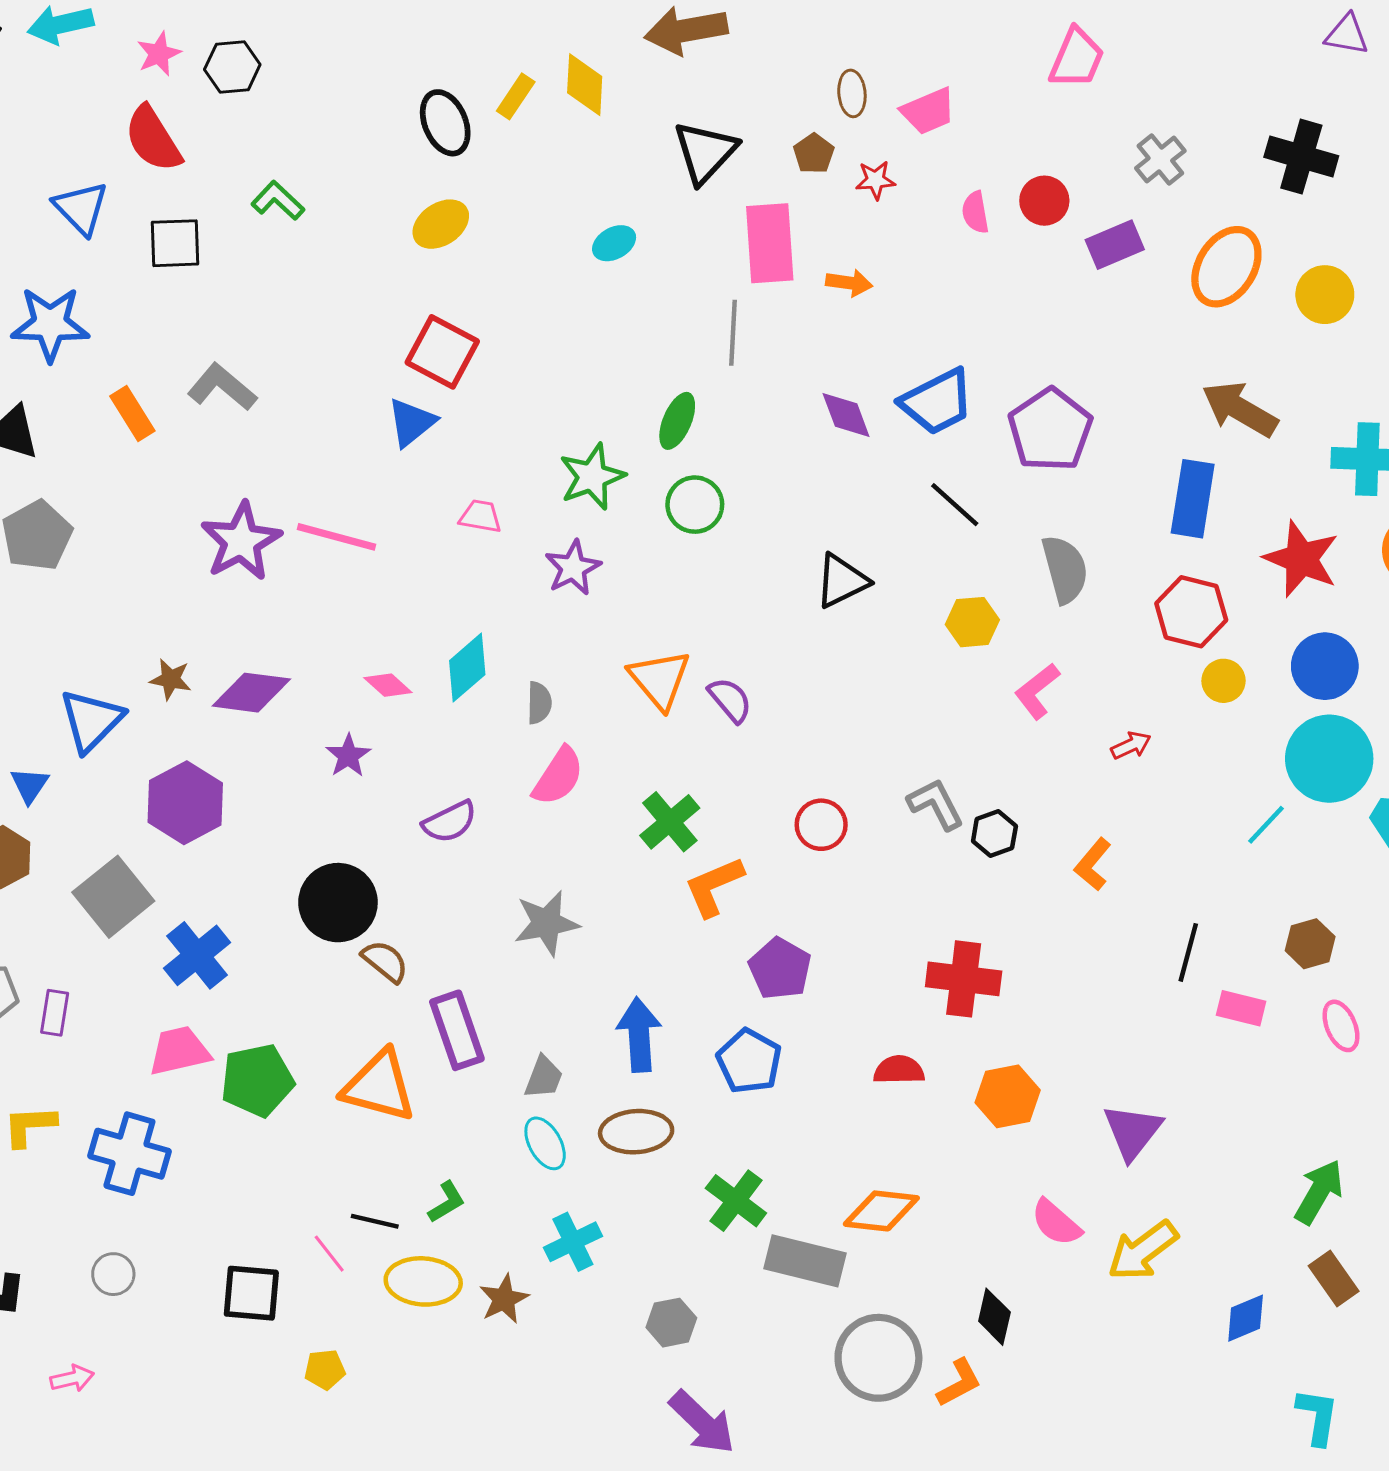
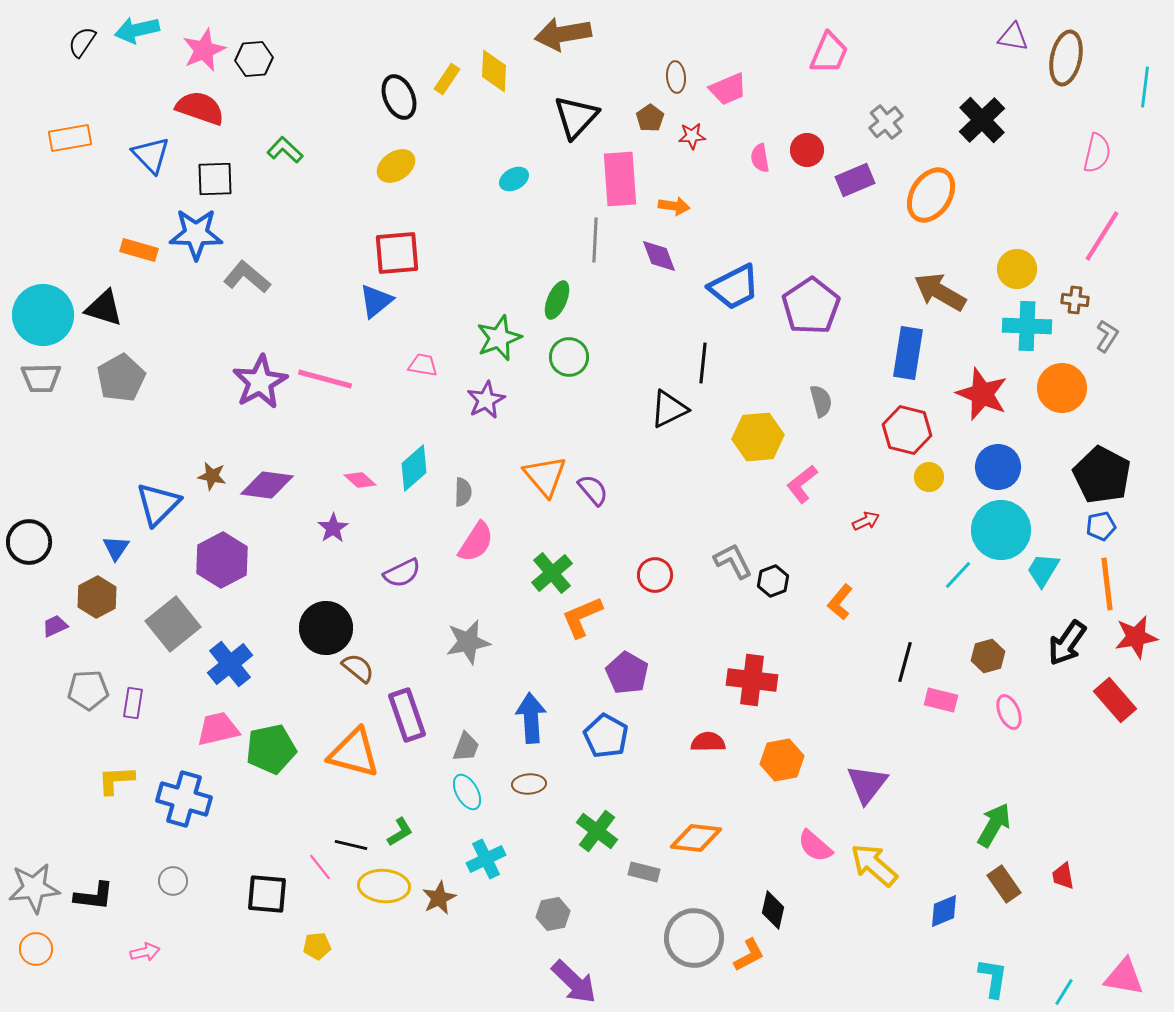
pink star: (159, 54) -> (204, 50), size x1.4
red semicircle: (153, 139) -> (200, 108), turned 141
black cross: (1301, 157) -> (982, 120), turned 30
yellow circle: (1325, 295) -> (1017, 269), moved
blue star: (50, 324) -> (196, 234), moved
red square: (442, 352) -> (397, 253), turned -33
orange rectangle: (132, 414) -> (139, 250), moved, turned -42
purple diamond: (846, 415) -> (659, 256), moved
black line: (955, 505) -> (703, 363), moved, turned 54
gray semicircle: (1065, 569) -> (821, 401), size x0.7
yellow hexagon: (972, 622) -> (758, 437), size x1.4
brown ellipse: (636, 1132) -> (529, 784), size x0.7
yellow arrow: (1143, 1251) -> (874, 865), turned 78
gray rectangle: (805, 1261) -> (644, 872), size x0.6

